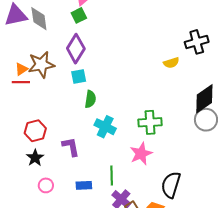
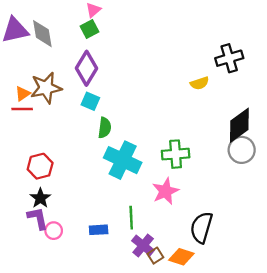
cyan square: (79, 76) -> (90, 101), turned 35
cyan cross: (105, 127) -> (123, 160), size x1.4
purple L-shape: (71, 147) -> (38, 218), moved

